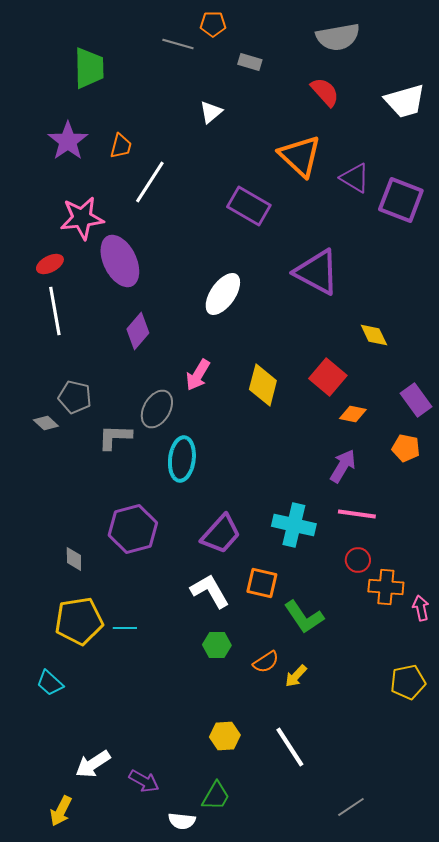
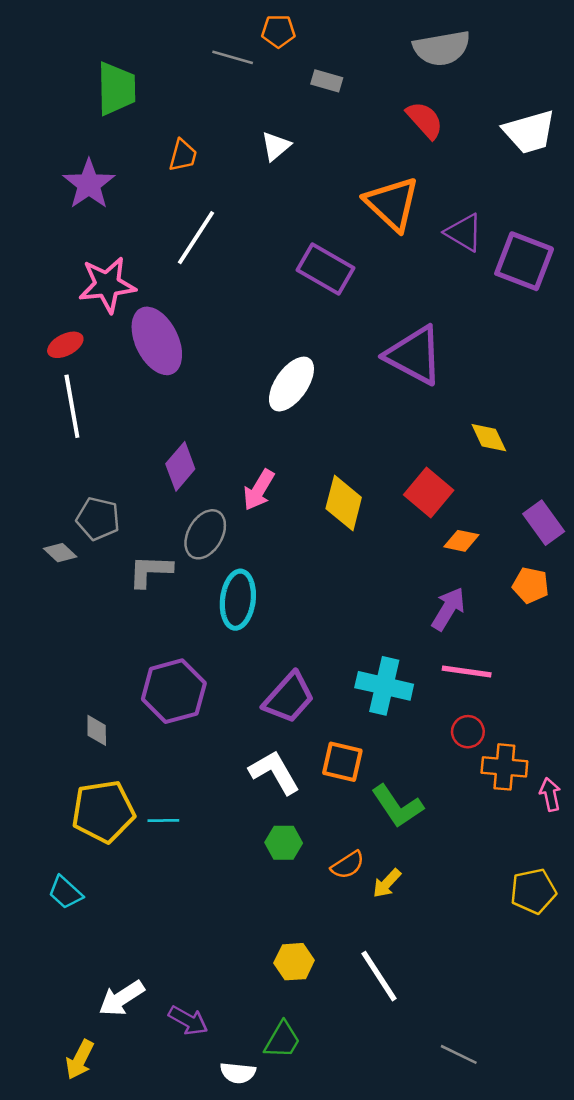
orange trapezoid: (121, 146) -> (183, 155), moved
purple diamond: (138, 331) -> (180, 466), moved
gray line: (351, 807) -> (459, 1054), turned 60

